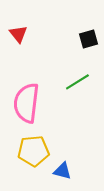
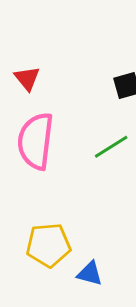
pink semicircle: (26, 103) -> (36, 141), moved

